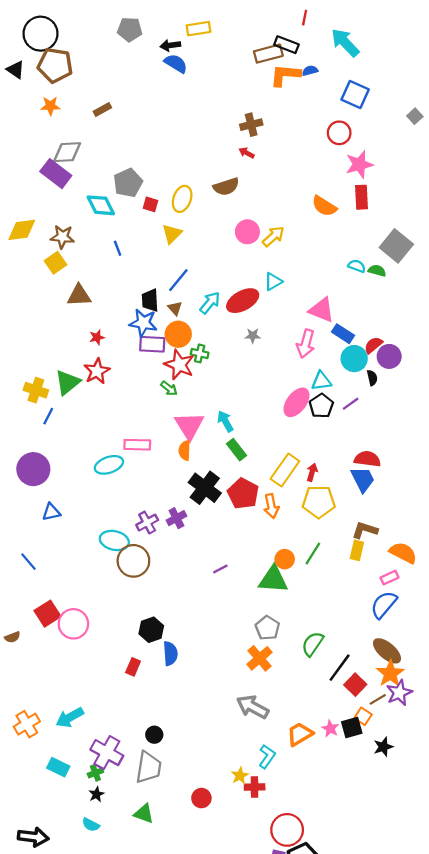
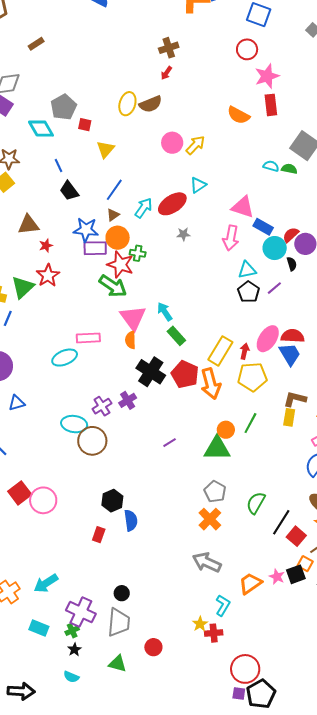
red arrow: (247, 153) -> (166, 73), turned -80
yellow ellipse: (182, 199) -> (127, 104), moved
brown triangle: (79, 296) -> (28, 225), moved
black trapezoid: (150, 300) -> (69, 191), moved, turned -30
brown triangle: (175, 308) -> (113, 215), turned 40
green arrow: (169, 388) -> (113, 286), size x1.8
pink ellipse: (296, 402) -> (268, 339), moved
orange arrow: (271, 506) -> (211, 384), size x1.4
red circle: (201, 798) -> (153, 647), moved

